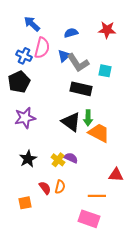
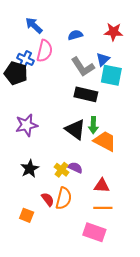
blue triangle: (64, 56) -> (103, 59), moved
cyan square: (105, 71) -> (111, 75), size x1.5
black pentagon: (19, 82) -> (16, 73), moved, turned -30
red triangle: (116, 175) -> (102, 186), moved
orange semicircle: (60, 187) -> (64, 198), size x1.5
orange square: (25, 203) -> (27, 215), turned 32

